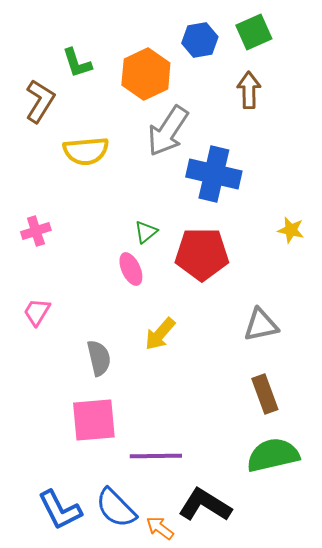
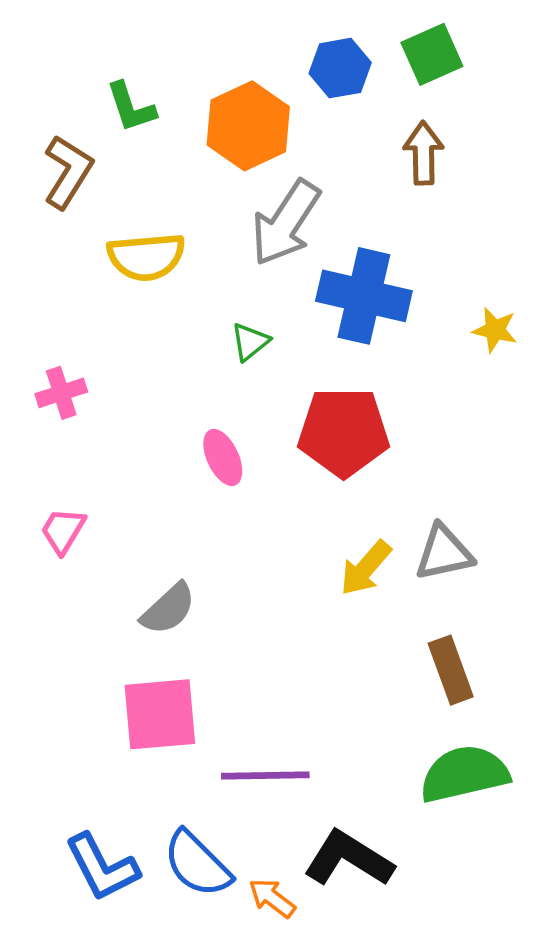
yellow star: (291, 230) -> (495, 330), moved
green triangle: (146, 232) -> (250, 342), moved
yellow arrow: (160, 334) -> (366, 568), moved
gray semicircle: (99, 358) -> (168, 609), turned 60

